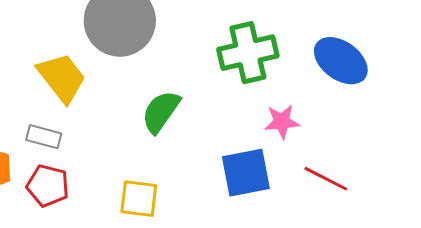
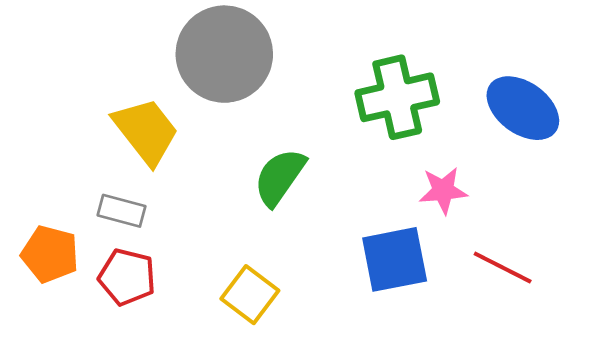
yellow square: (139, 199) -> (250, 295), turned 30

